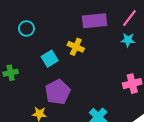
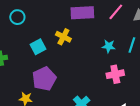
cyan star: (128, 40) -> (109, 46), moved

